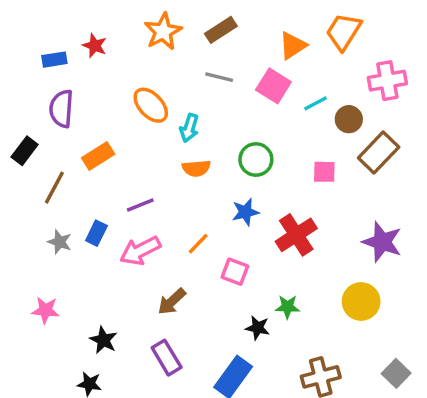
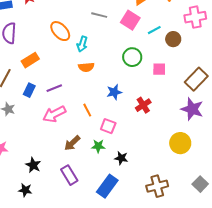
brown rectangle: (379, 152) -> (196, 79), moved
green circle: (256, 160) -> (132, 57), moved
blue rectangle: (96, 233) -> (29, 90), moved
red cross: (296, 235) -> (143, 105), size x0.7
orange line: (198, 244) -> (87, 110), turned -72
green star: (287, 307) -> (98, 146), moved

